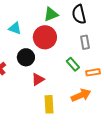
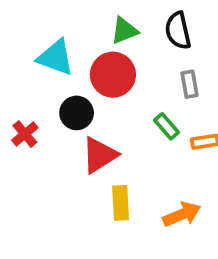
cyan triangle: (15, 28) -> (56, 57), size x1.5
red triangle: (38, 79) -> (100, 155), size x1.5
orange arrow: (81, 95) -> (182, 214), moved

